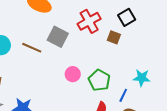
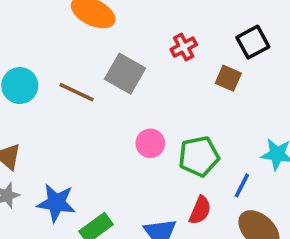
red cross: (89, 21) -> (184, 47), size x0.6
green pentagon: (99, 80) -> (199, 156), turned 30

